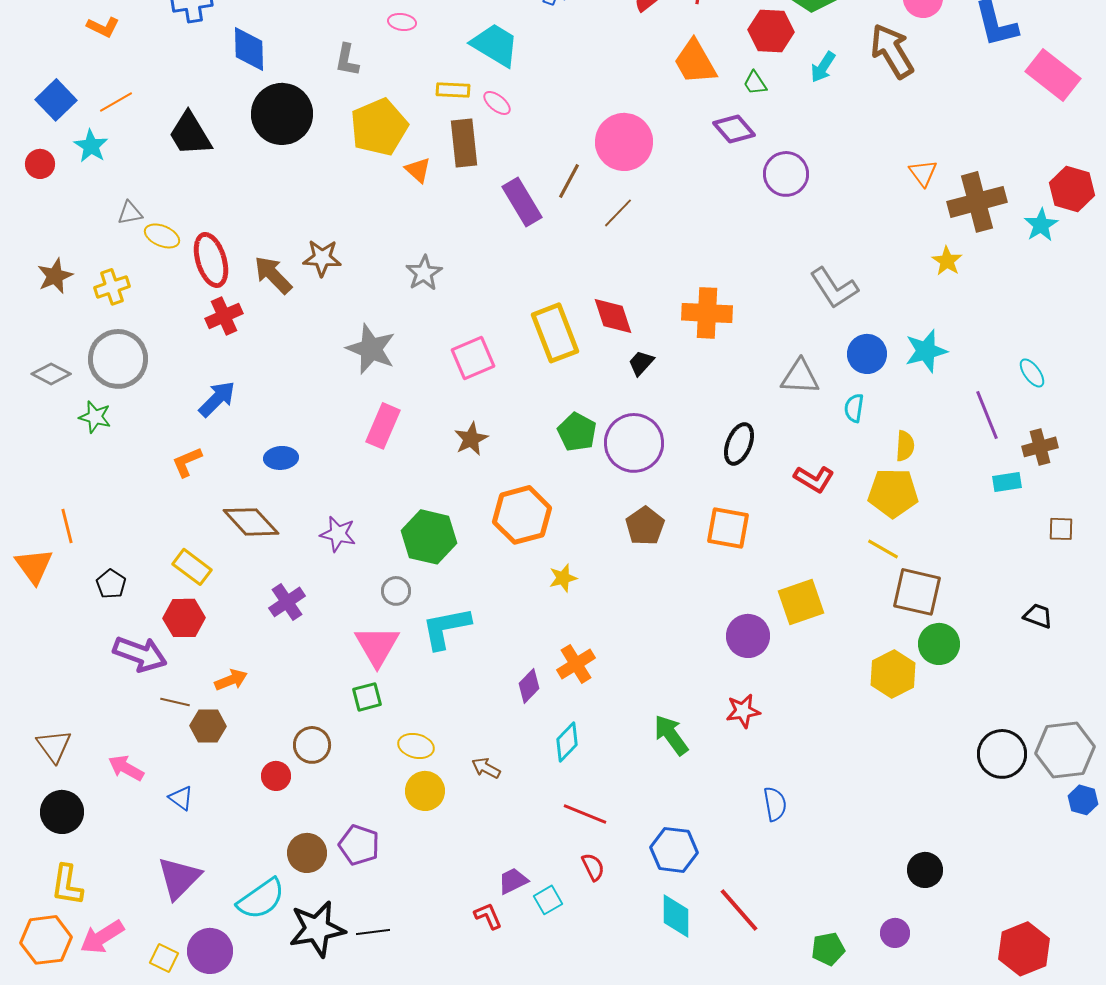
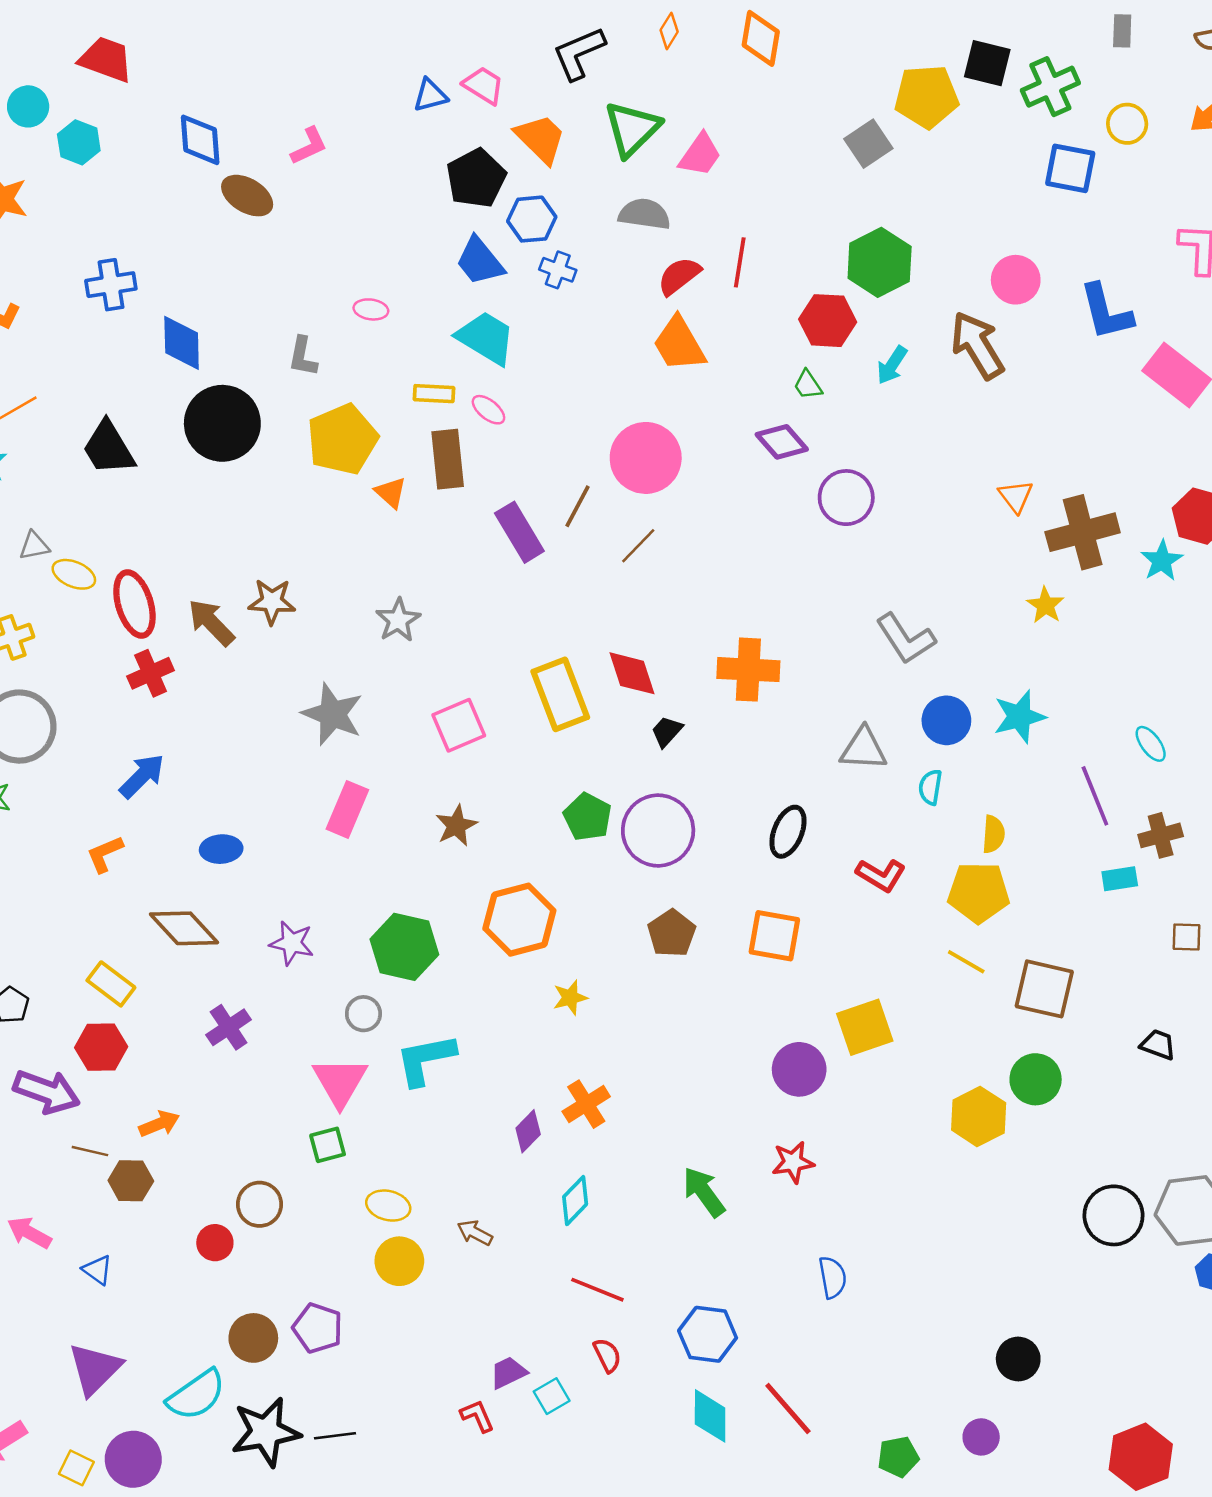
orange trapezoid: (695, 62) -> (679, 344), moved
brown square: (917, 592) -> (1044, 989), moved

